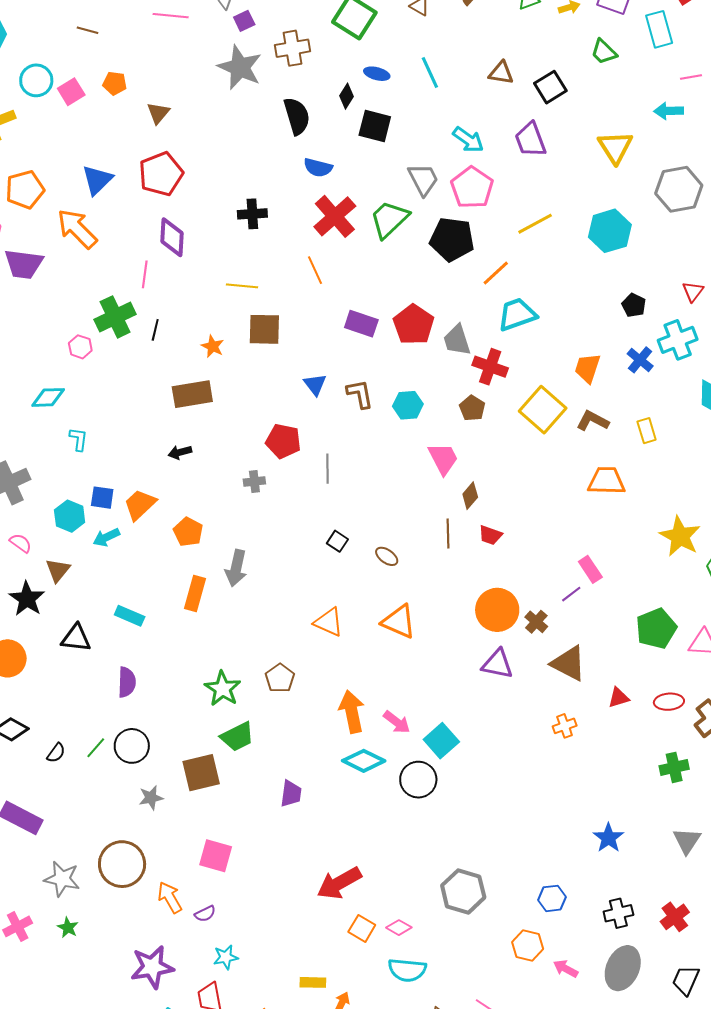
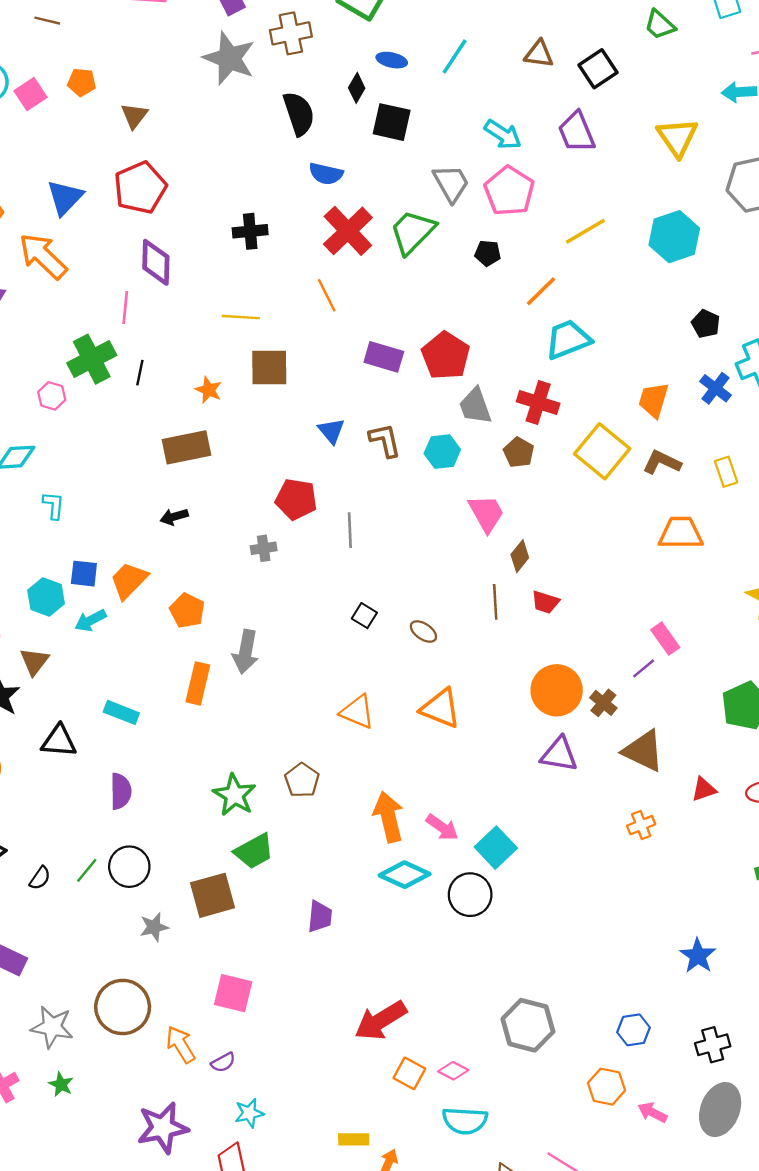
cyan line: (430, 72) -> (455, 56), turned 60
black pentagon: (452, 239) -> (488, 253), size x0.5
gray trapezoid: (457, 340) -> (475, 406), moved

